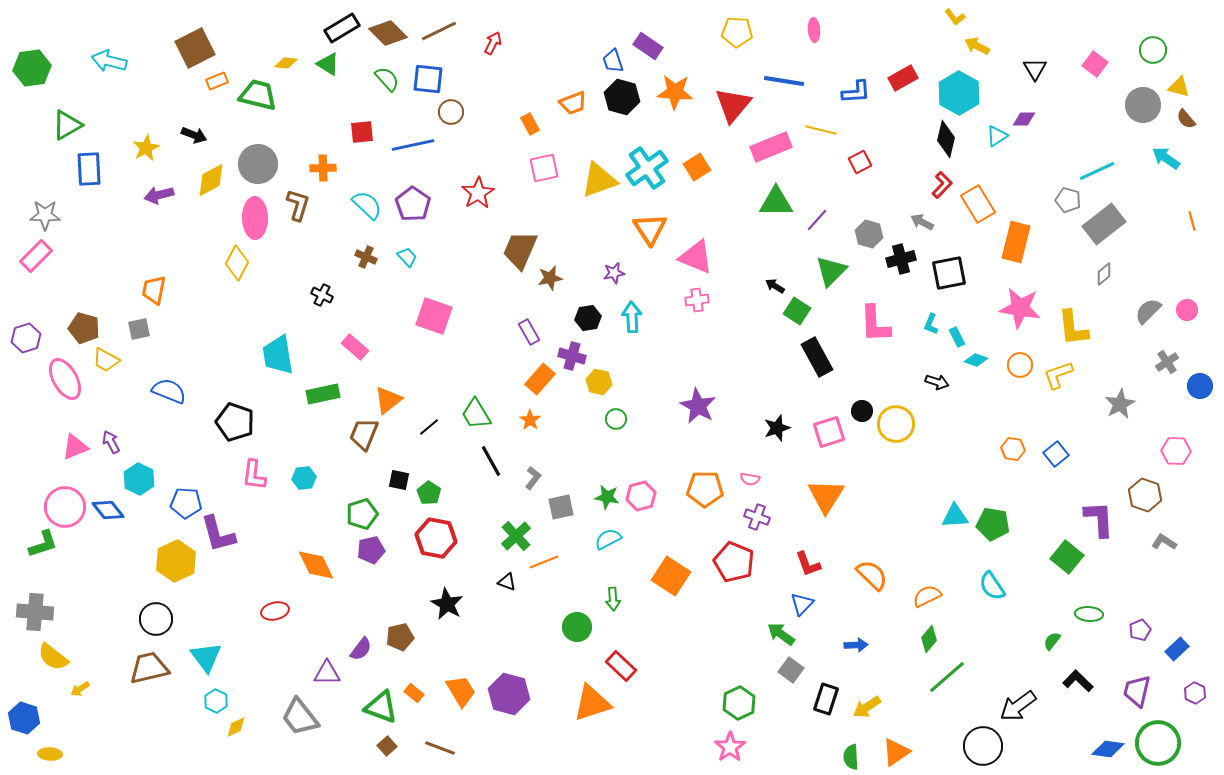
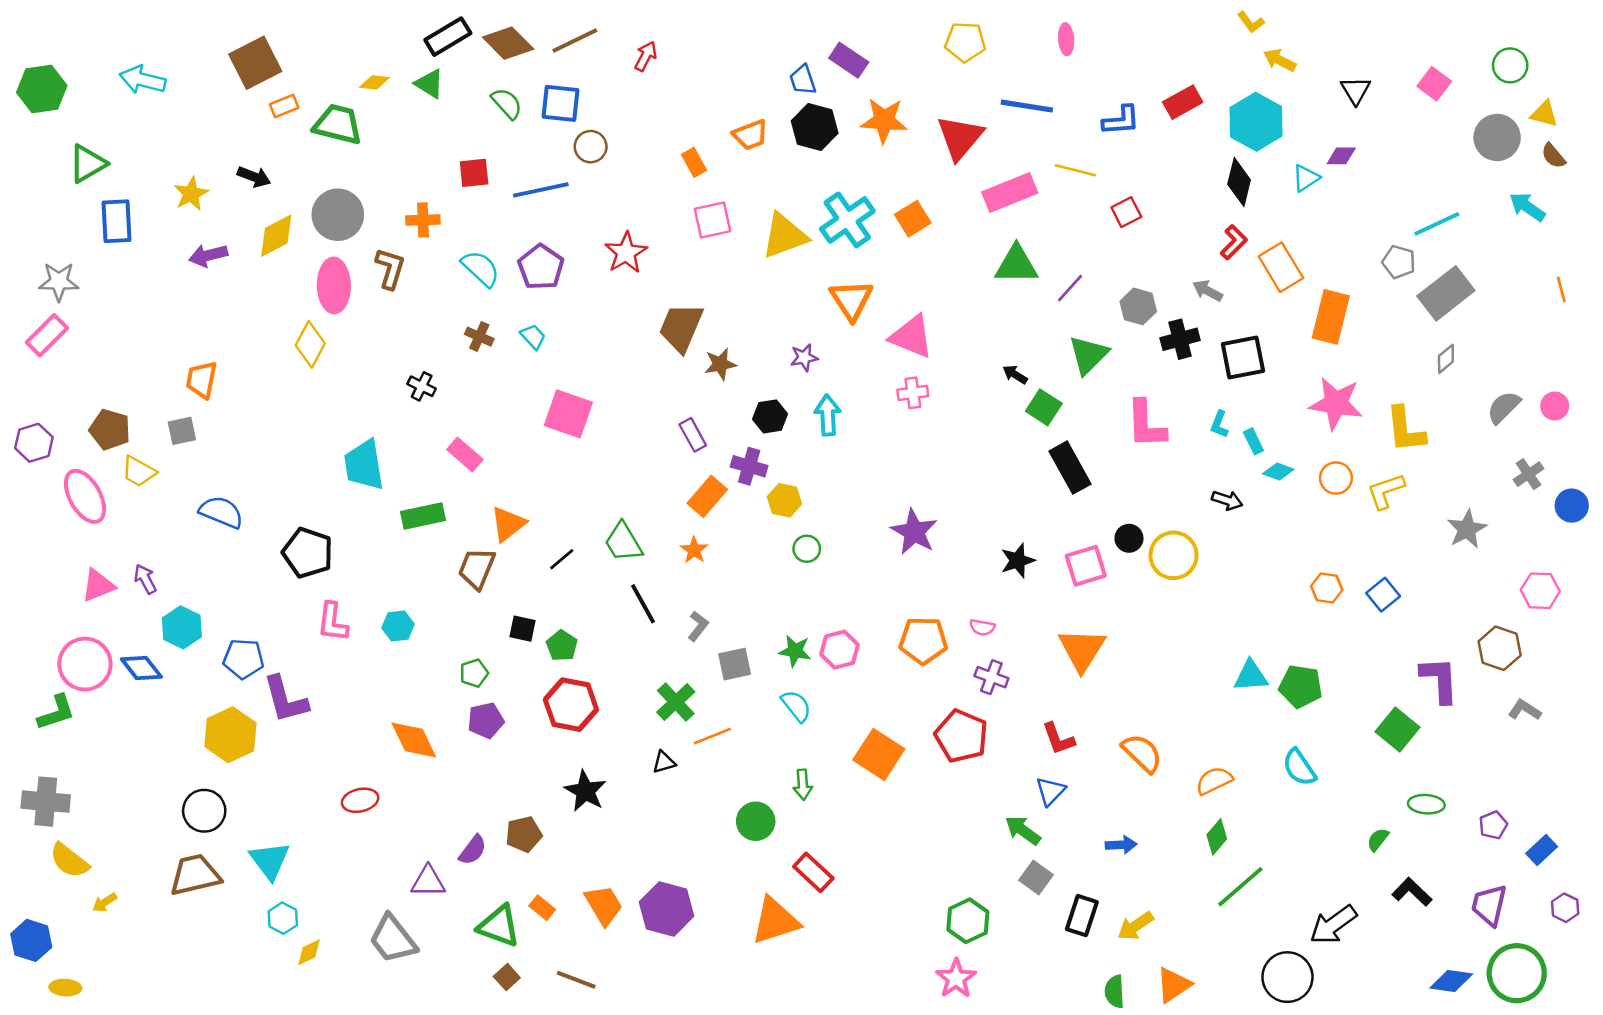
green pentagon: (362, 514) -> (474, 673), size x0.7
cyan semicircle: (608, 539) -> (796, 706), turned 80
black triangle: (507, 582) -> (664, 762), turned -36

